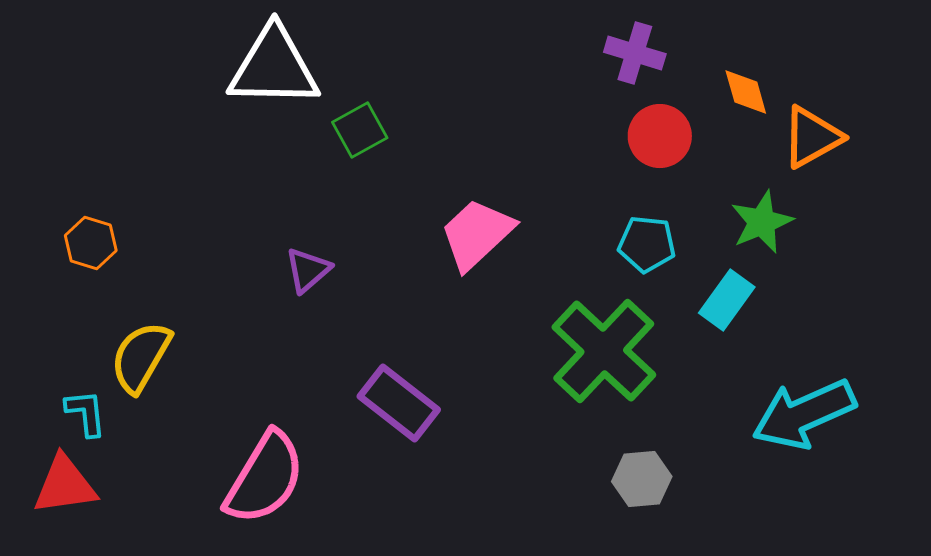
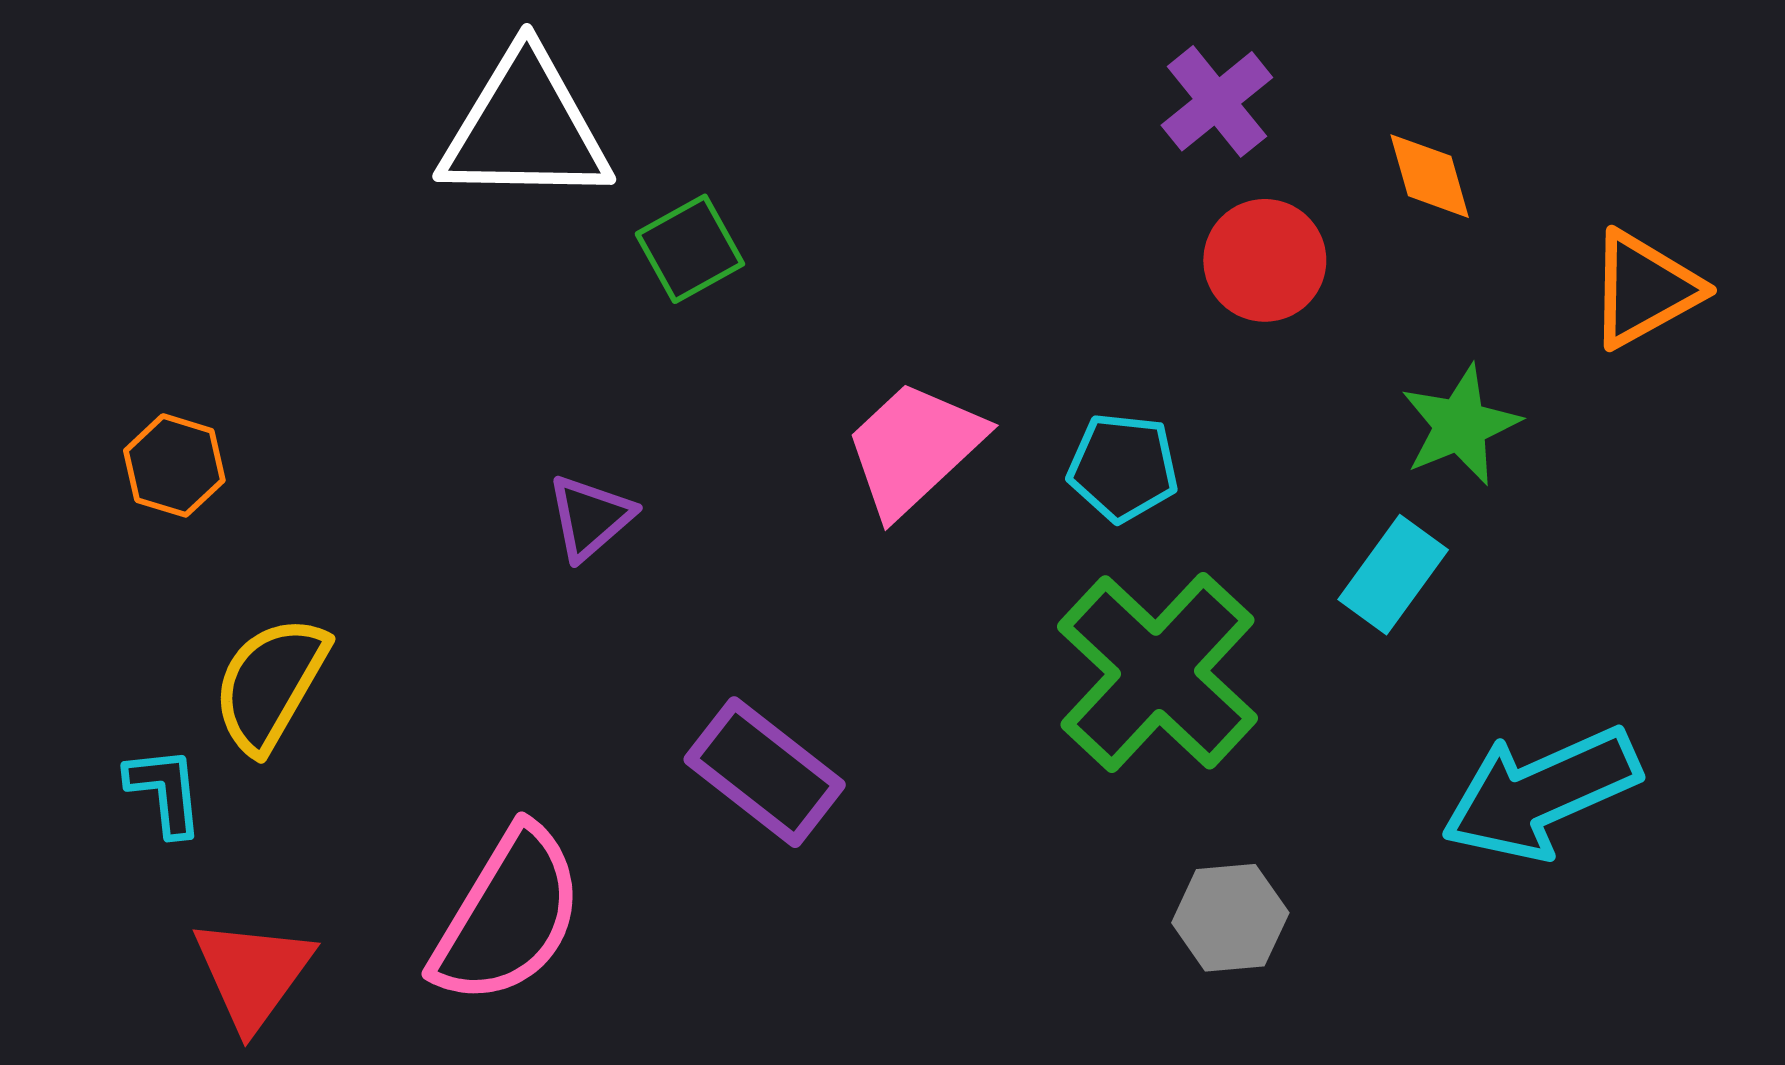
purple cross: (635, 53) -> (1217, 101), turned 34
orange triangle: (812, 137) -> (1644, 289), moved
cyan pentagon: (647, 244) -> (1123, 467), moved
red triangle: (65, 485) -> (253, 973), moved, turned -46

